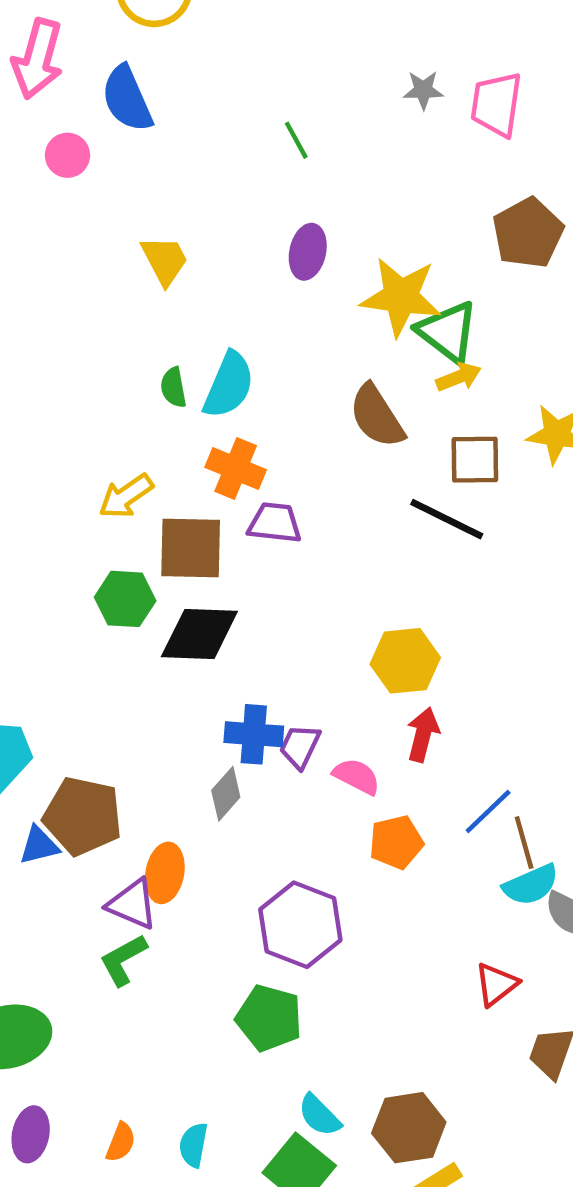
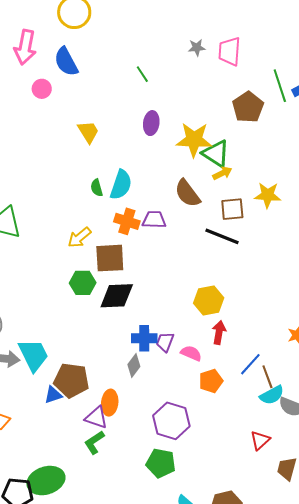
purple trapezoid: (275, 523) -> (154, 220), moved

